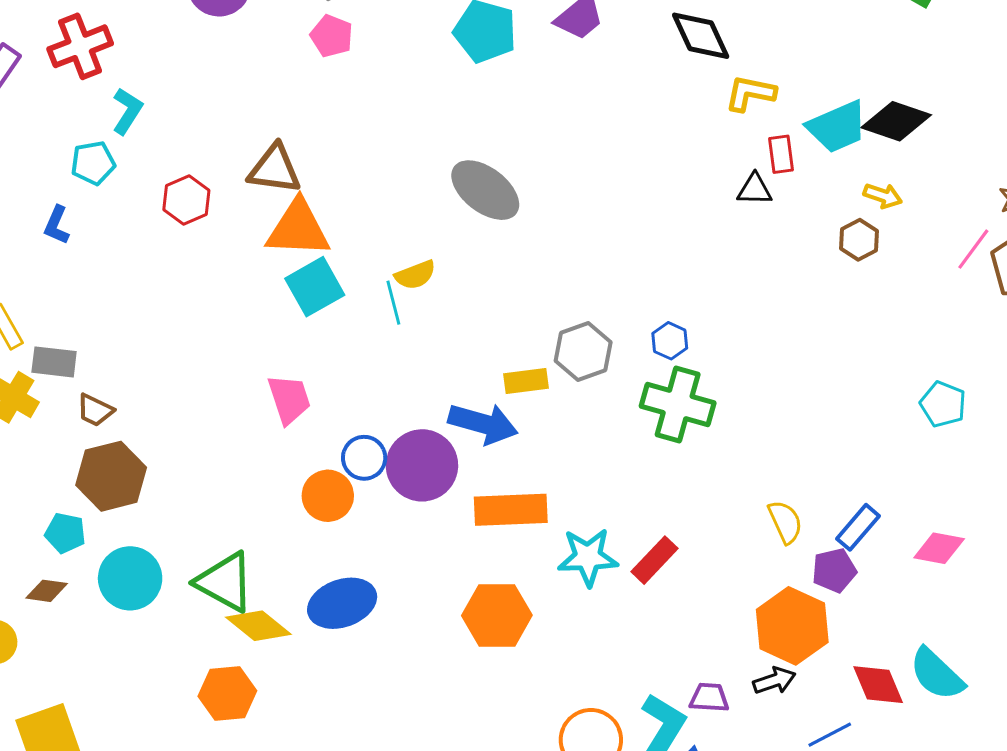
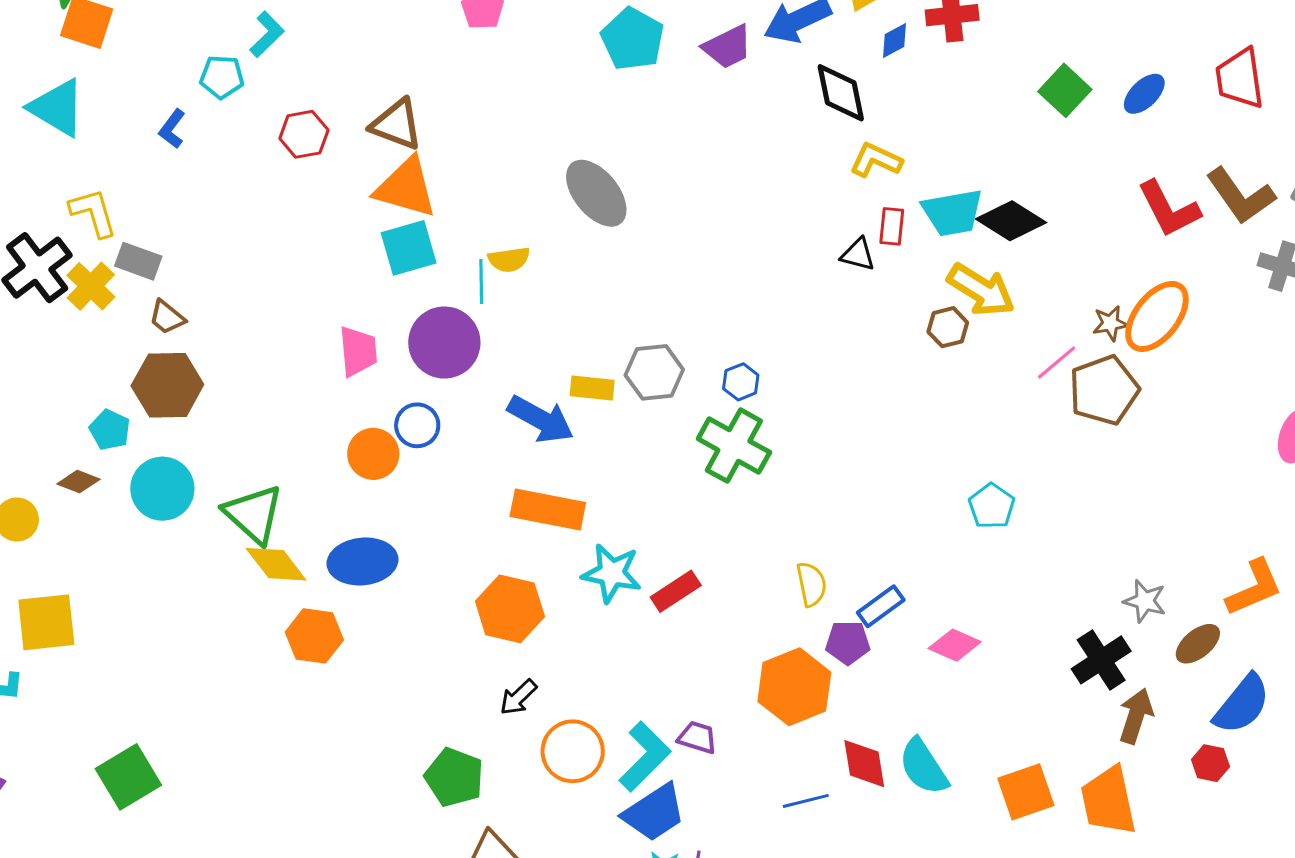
yellow arrow: (883, 196) -> (981, 290), size x1.8
purple circle: (422, 465) -> (444, 343), moved
black arrow: (774, 681) -> (518, 697), moved, turned 141
orange hexagon: (227, 693) -> (314, 636), moved

